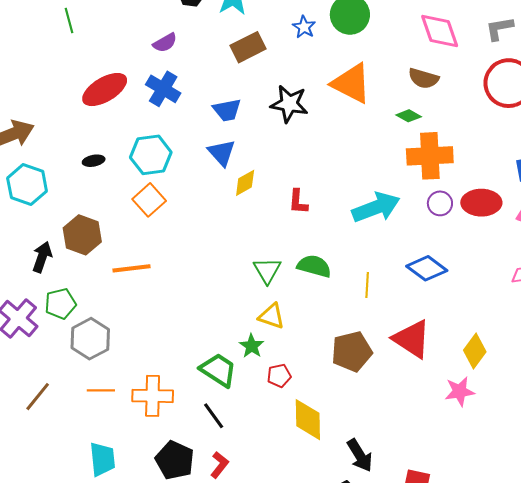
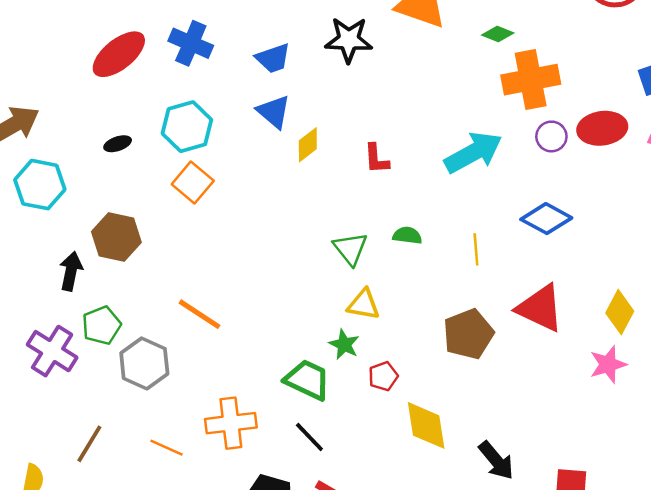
green semicircle: (314, 266) -> (407, 235), size x0.7
orange line: (131, 268) -> (200, 314), moved, turned 48
orange line: (101, 390) -> (167, 448), moved, turned 32

